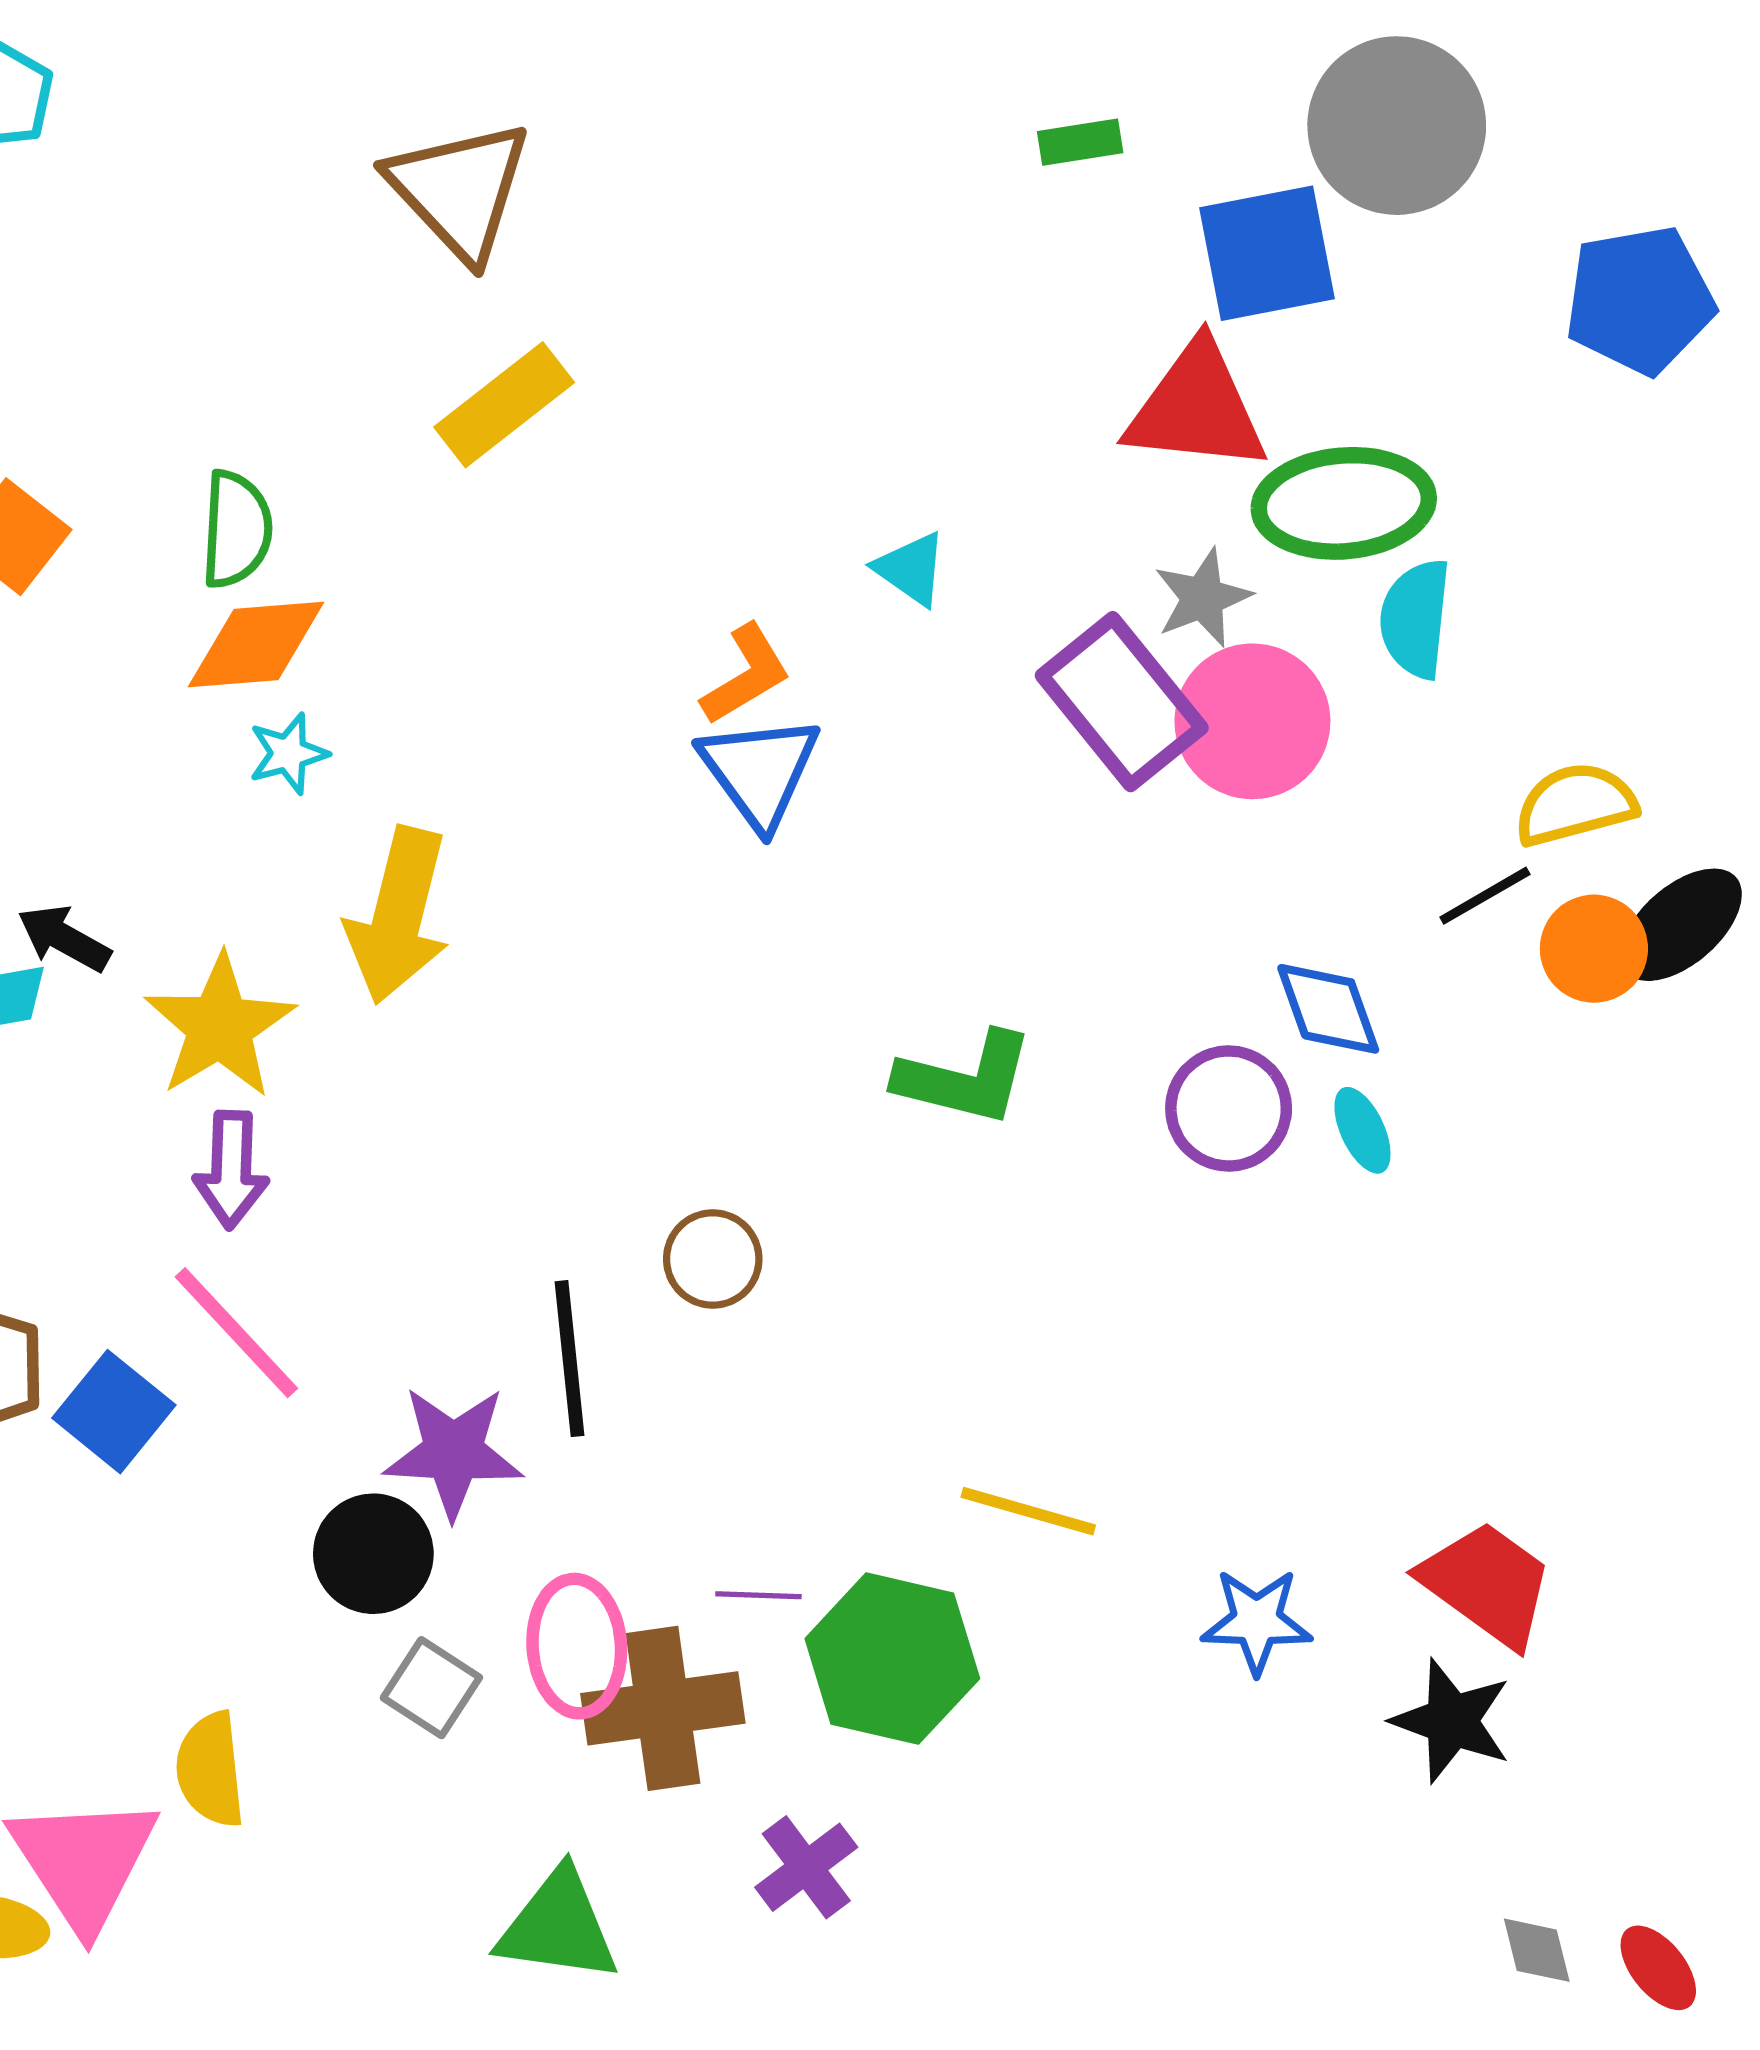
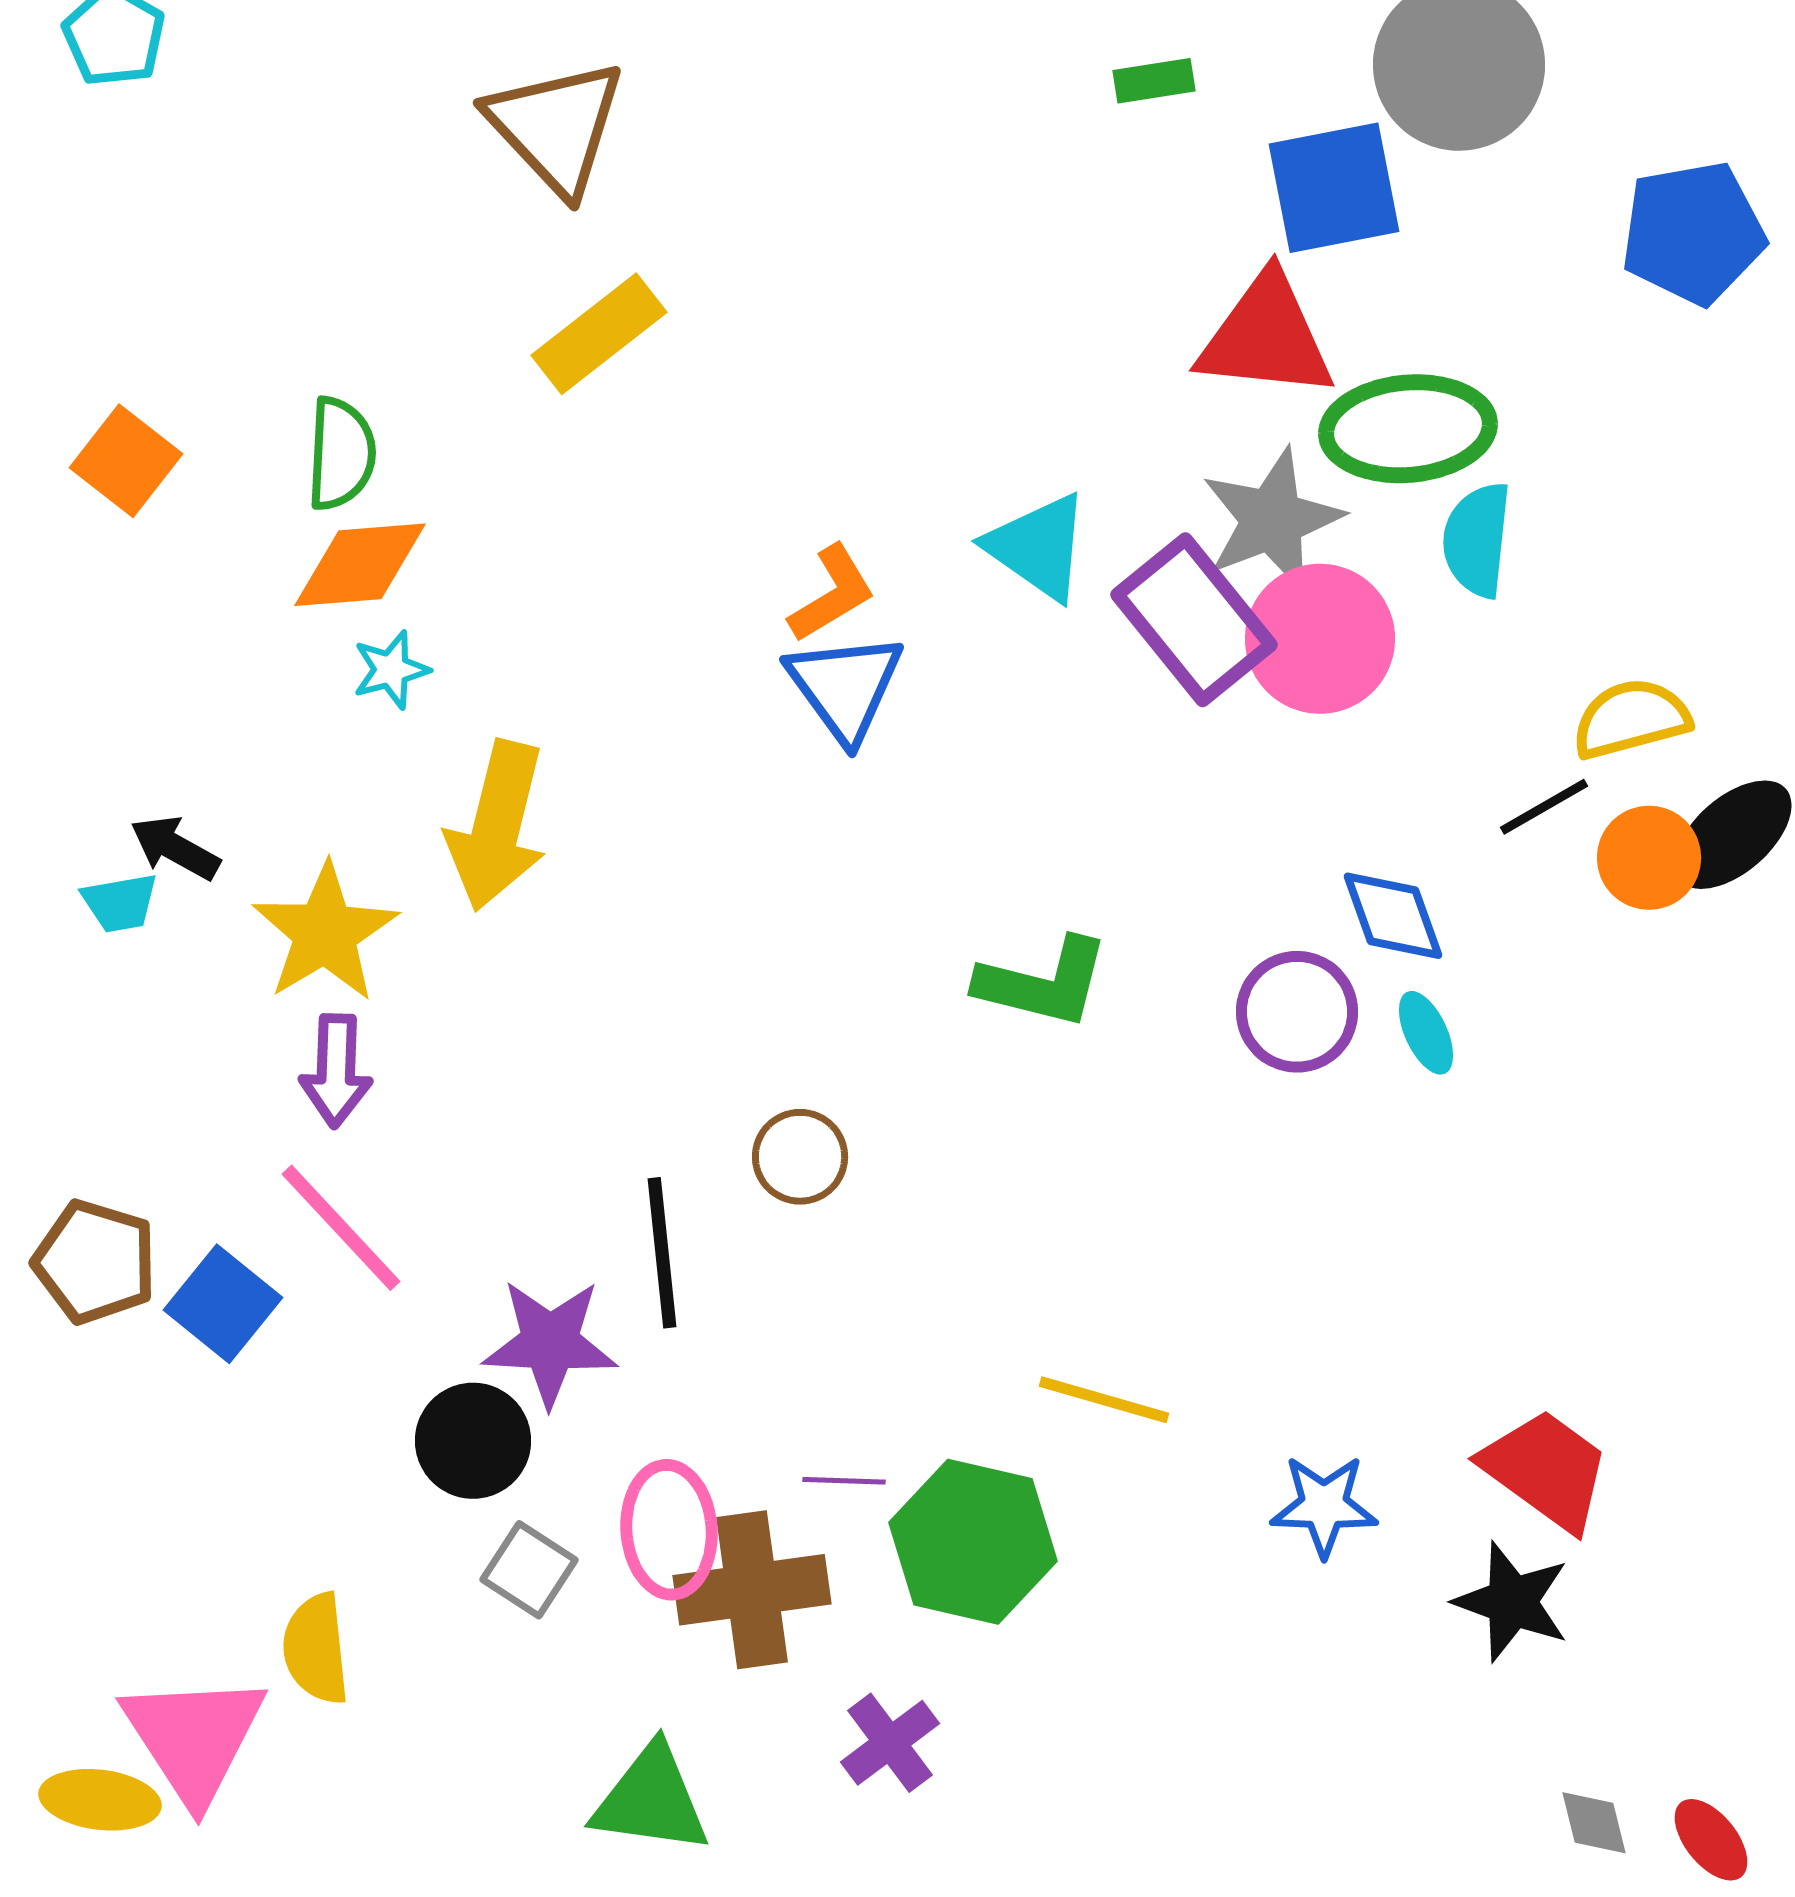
cyan triangle: (911, 569) -> (1038, 547), moved, size x1.5
gray star: (1203, 598) -> (1272, 520), size x1.5

